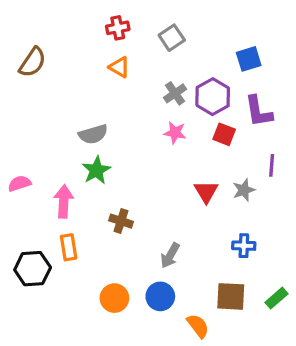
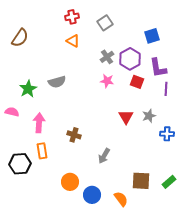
purple line: (272, 165) -> (166, 89), moved
green star: (96, 170) -> (28, 89), moved
pink semicircle: (19, 183) -> (12, 112), turned 32
blue cross: (244, 246) -> (167, 134), moved
blue circle: (160, 296) -> (92, 195), moved

